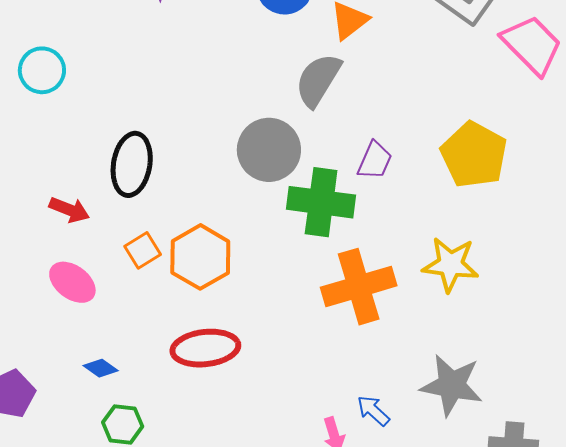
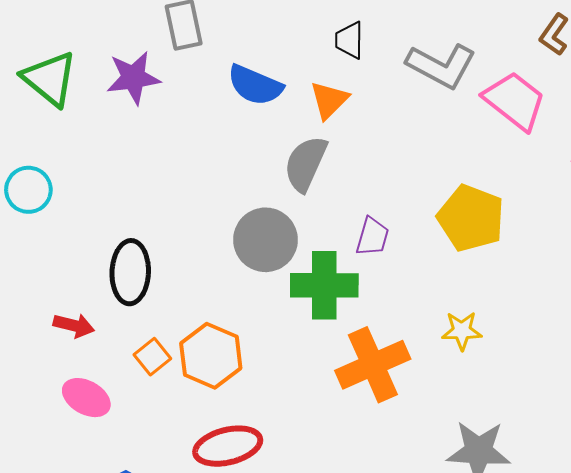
yellow star: (451, 264) -> (462, 331), size x0.7

